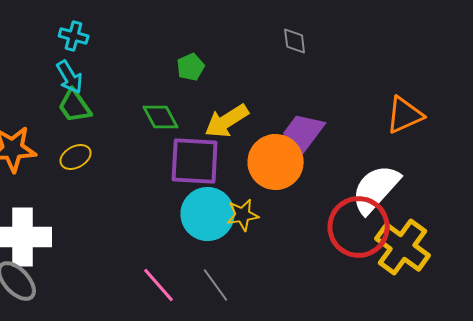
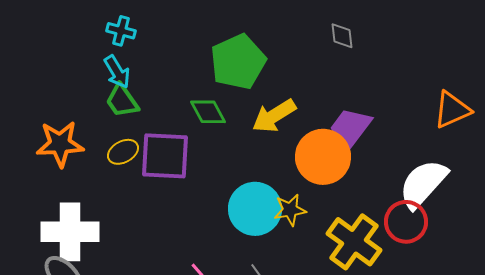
green pentagon: (191, 67) -> (238, 62), size x2.0
purple square: (195, 161) -> (165, 156), moved
red circle: (359, 227) -> (406, 222), size x0.7
yellow cross: (403, 247) -> (354, 242), moved

